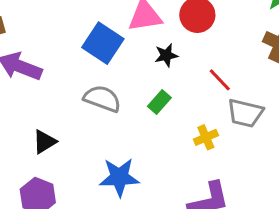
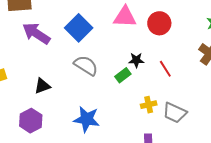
blue square: (103, 43) -> (79, 28), moved
black star: (166, 55) -> (136, 60), moved
gray trapezoid: (245, 113) -> (175, 113), moved

